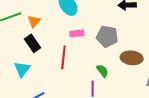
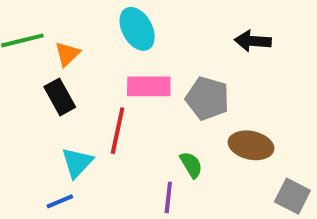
pink rectangle: (77, 33) -> (149, 86), size x1.5
cyan triangle: (22, 69) -> (77, 163), moved

